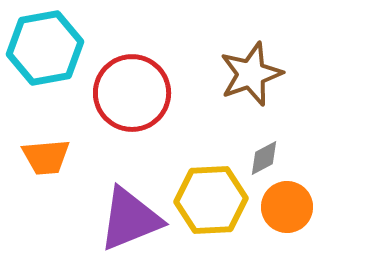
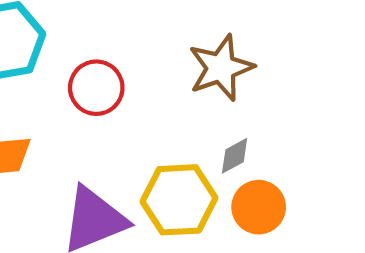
red circle: (132, 93) -> (96, 88), size x0.7

